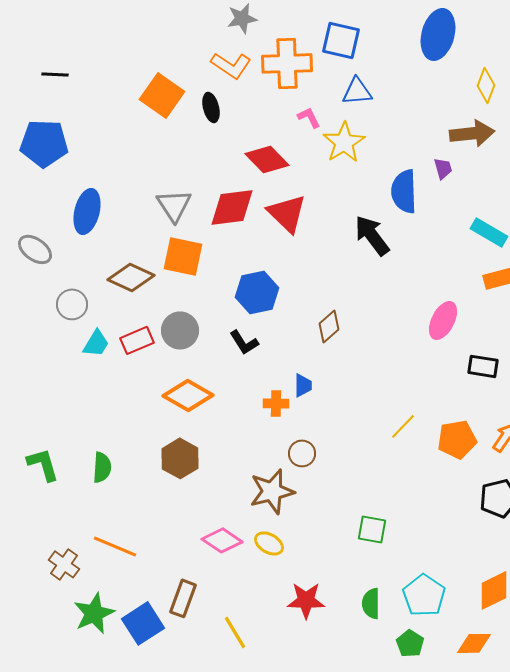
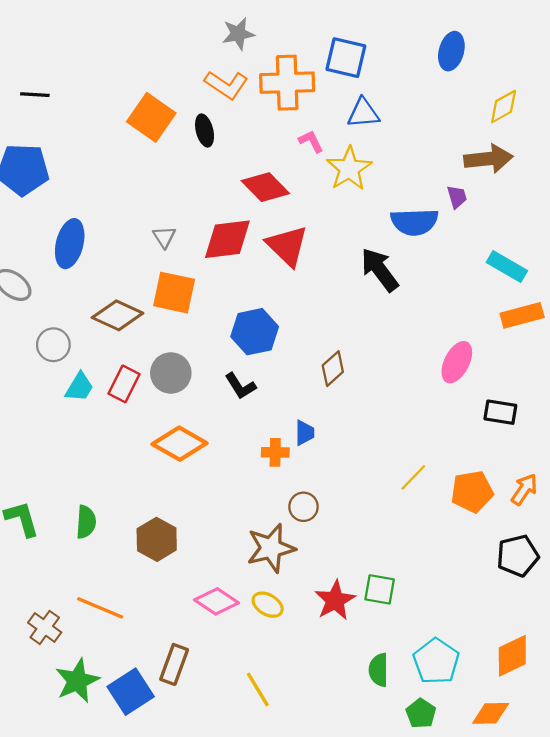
blue ellipse: (438, 34) -> (451, 51), size x0.7
yellow diamond: (486, 85) -> (504, 107), turned 40
blue semicircle: (404, 191) -> (414, 222), turned -90
gray triangle: (174, 205) -> (164, 237), size x0.6
red rectangle: (137, 340) -> (124, 384), turned -40
brown hexagon: (180, 458) -> (157, 539), moved
red star: (306, 600) -> (335, 600), moved, turned -30
yellow line: (235, 632) -> (258, 689), moved

